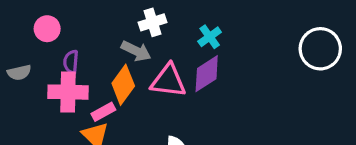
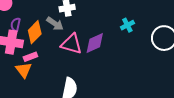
cyan cross: (210, 37) -> (127, 25), moved
orange diamond: (123, 85) -> (35, 32), moved

